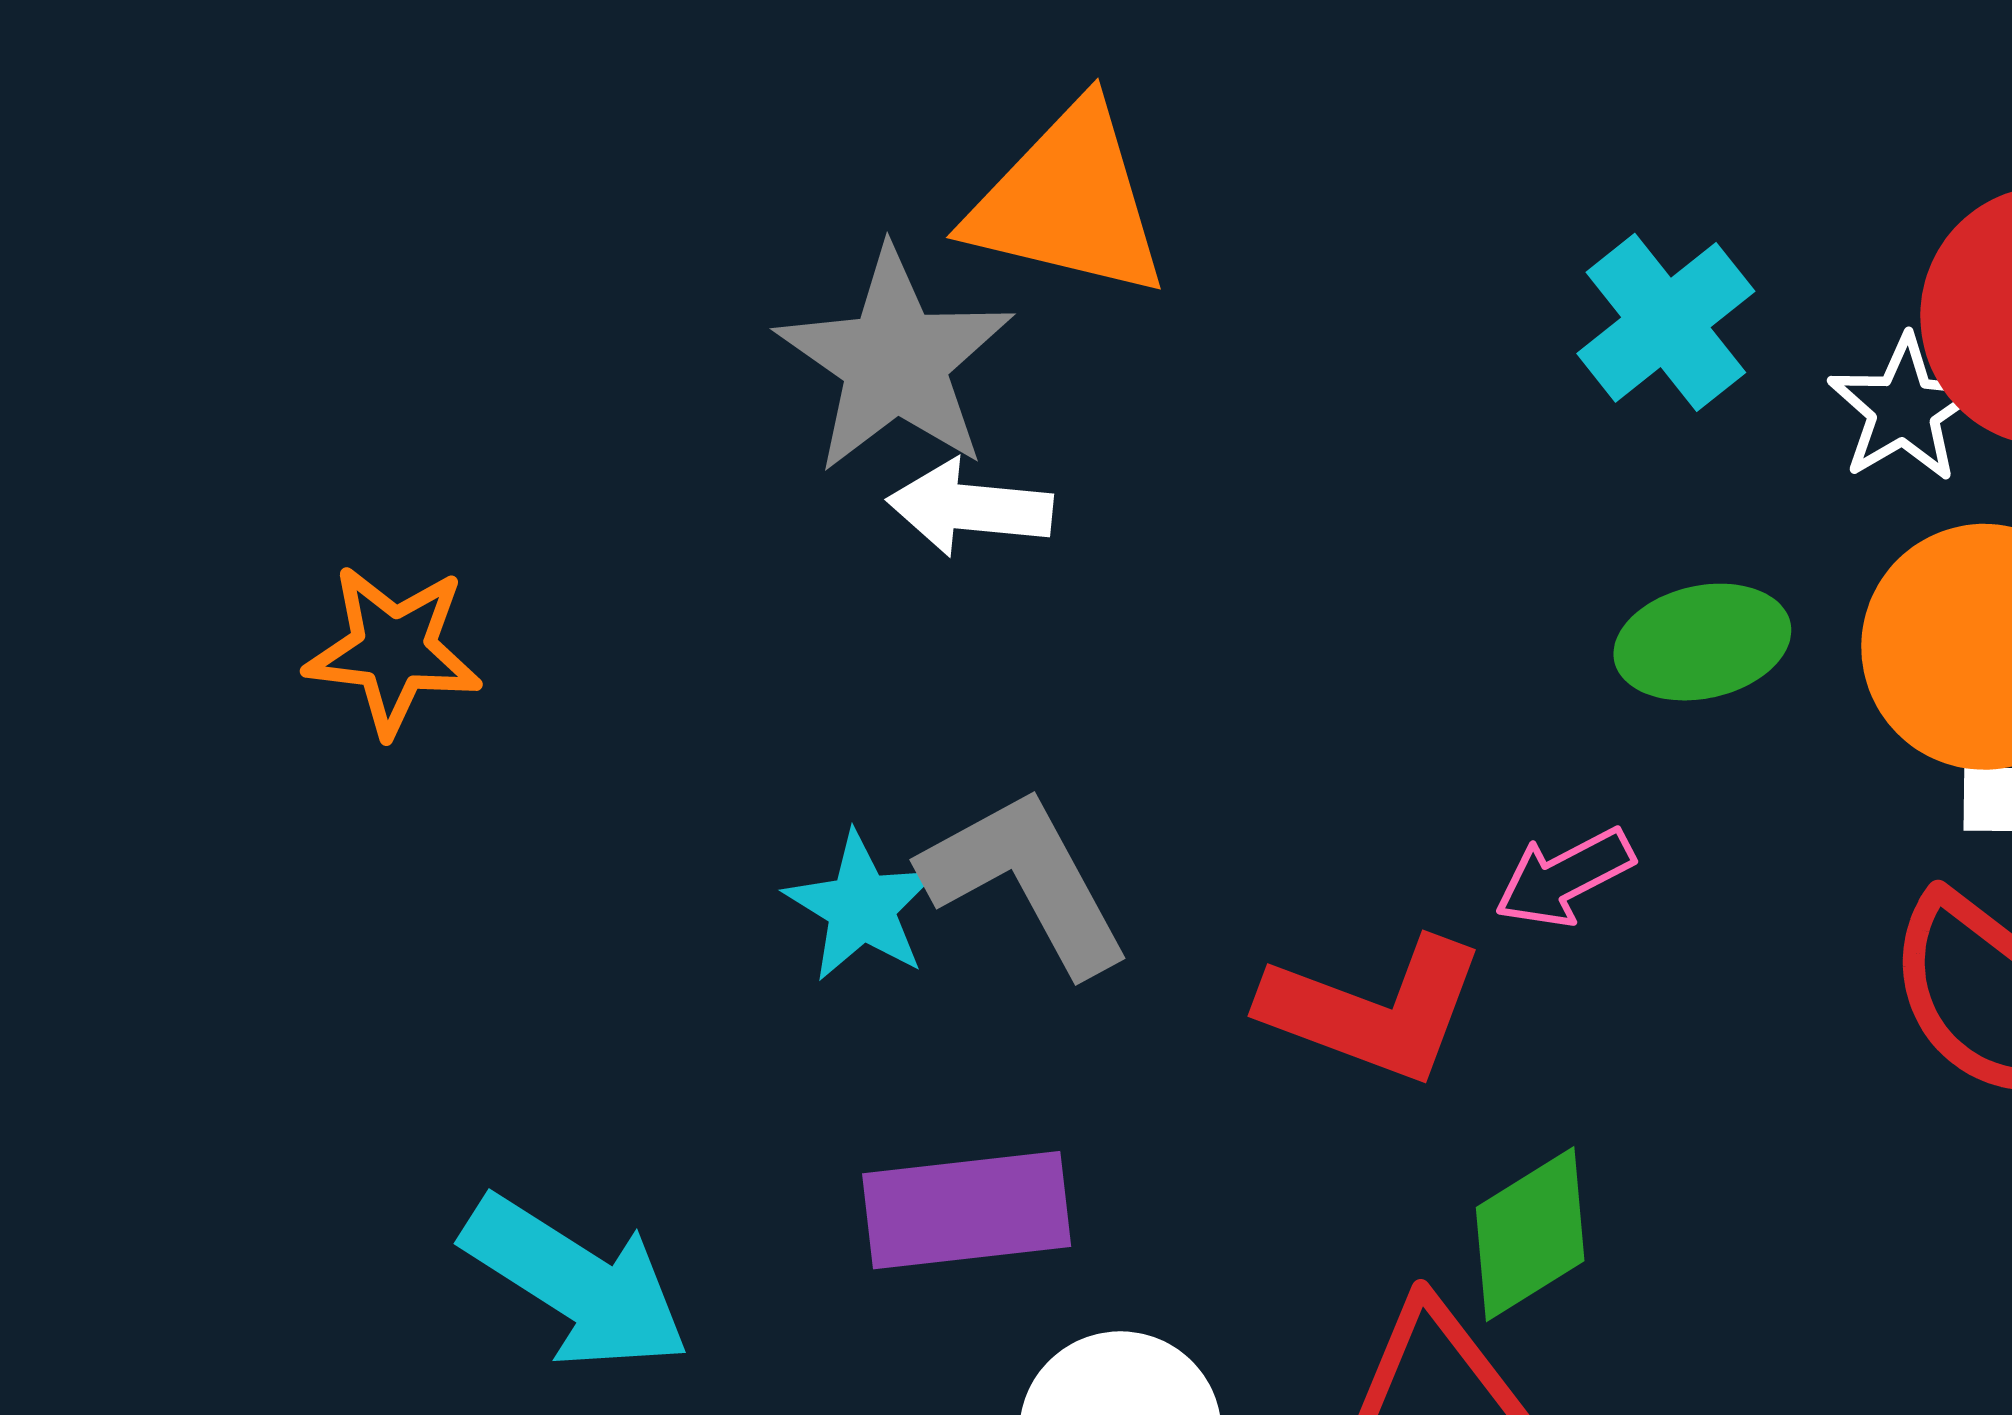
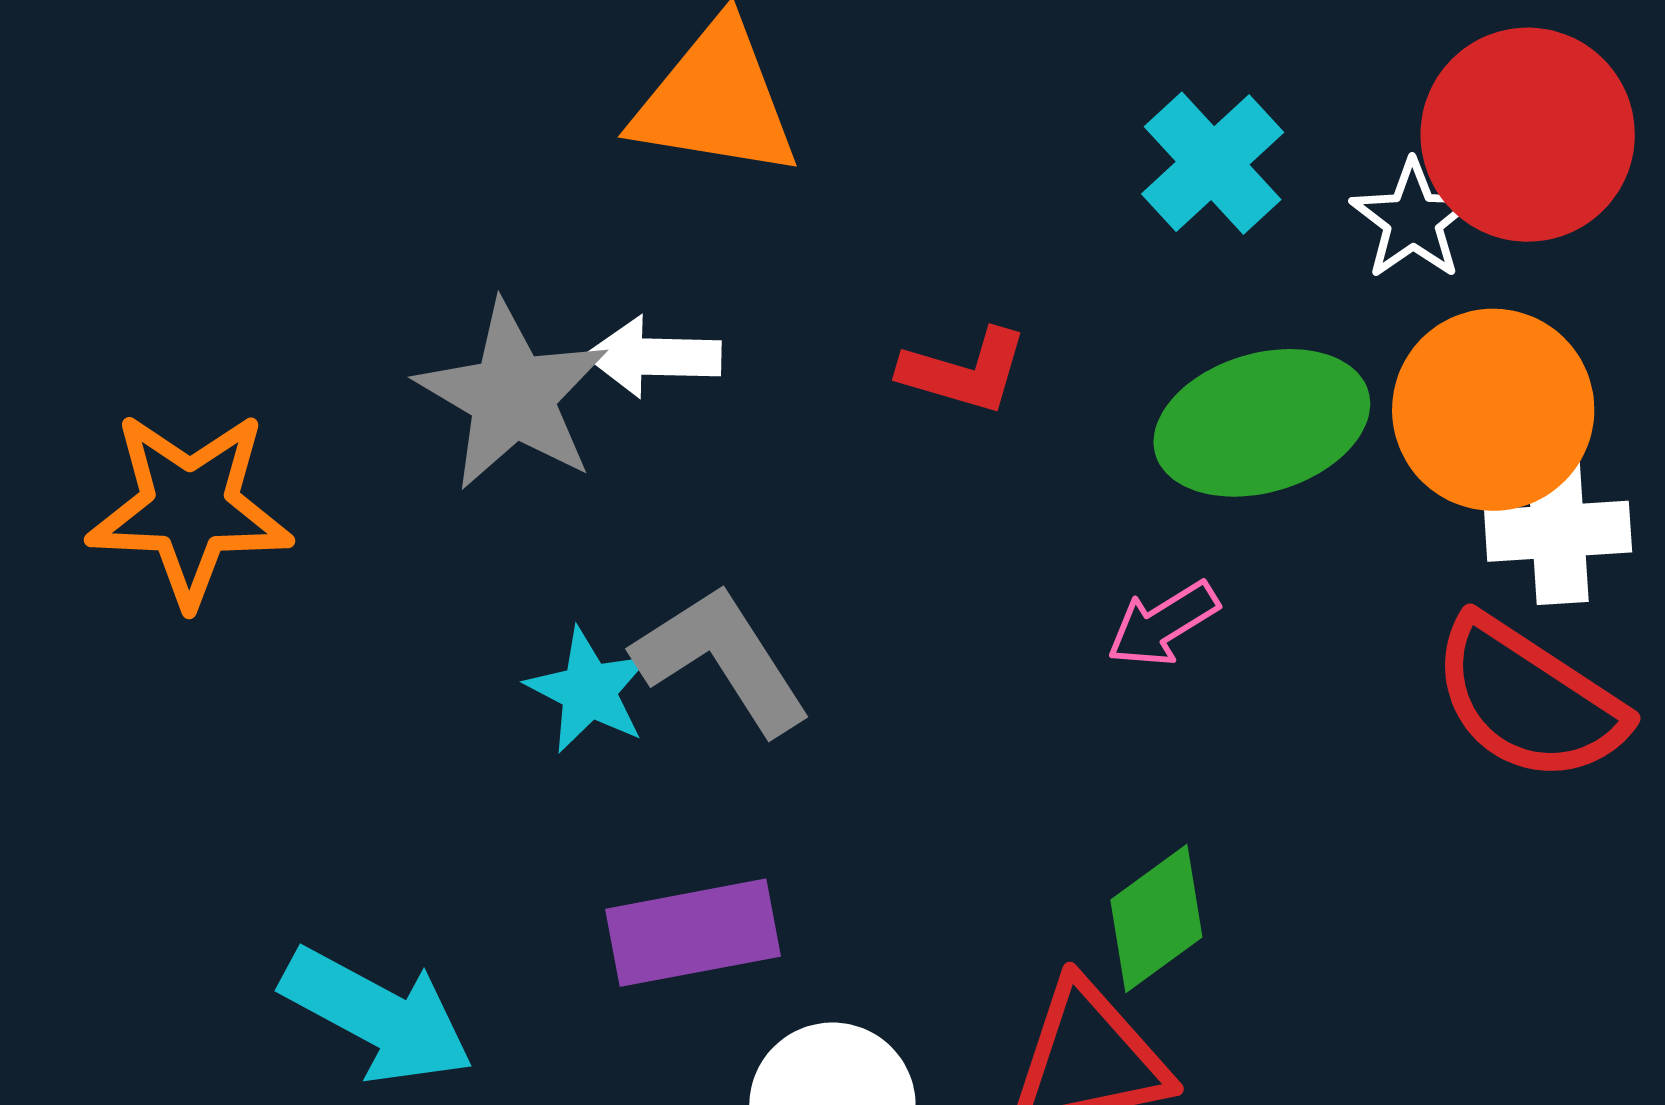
gray star: (895, 361) -> (513, 396), moved
green ellipse: (1702, 642) -> (1262, 423), size x1.5
orange star: (393, 650) -> (190, 508), size x1.4
red L-shape: (1374, 1010) -> (964, 371), moved, size x0.7

